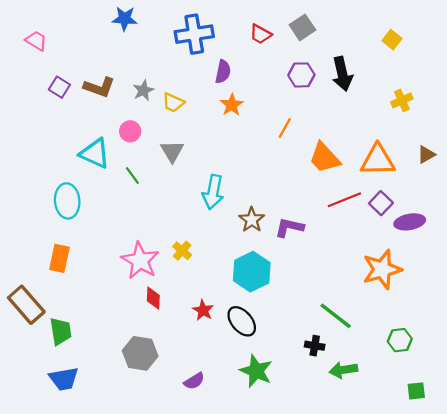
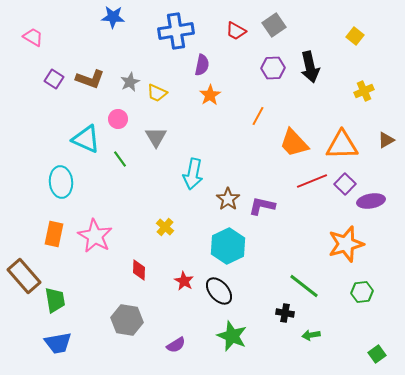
pink star: (140, 261) -> (95, 236), moved
green hexagon: (400, 340) -> (362, 292), moved
green arrow: (343, 370) -> (311, 335), size x0.7
green square: (416, 391) -> (377, 354), turned -30

